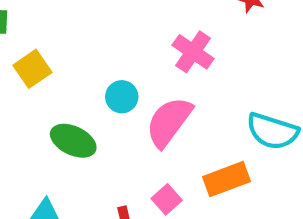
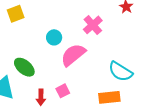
green ellipse: (73, 141) -> (24, 67), moved
orange rectangle: (227, 179) -> (109, 97), moved

